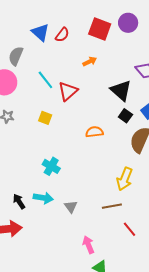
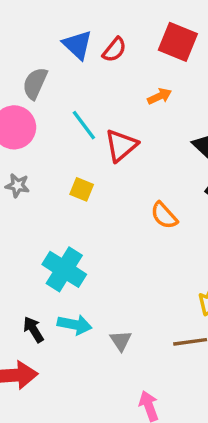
orange semicircle: (94, 132) -> (164, 215), turned -126
cyan cross: (51, 166) -> (64, 269), moved, size x1.4

